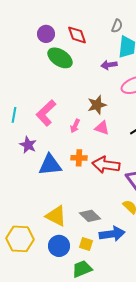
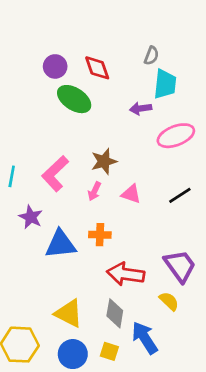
brown star: (97, 105) -> (104, 161), moved
red arrow: (106, 165) -> (126, 274), moved
gray diamond: (90, 216) -> (115, 313), turned 55
blue arrow: (112, 234) -> (145, 338), turned -115

